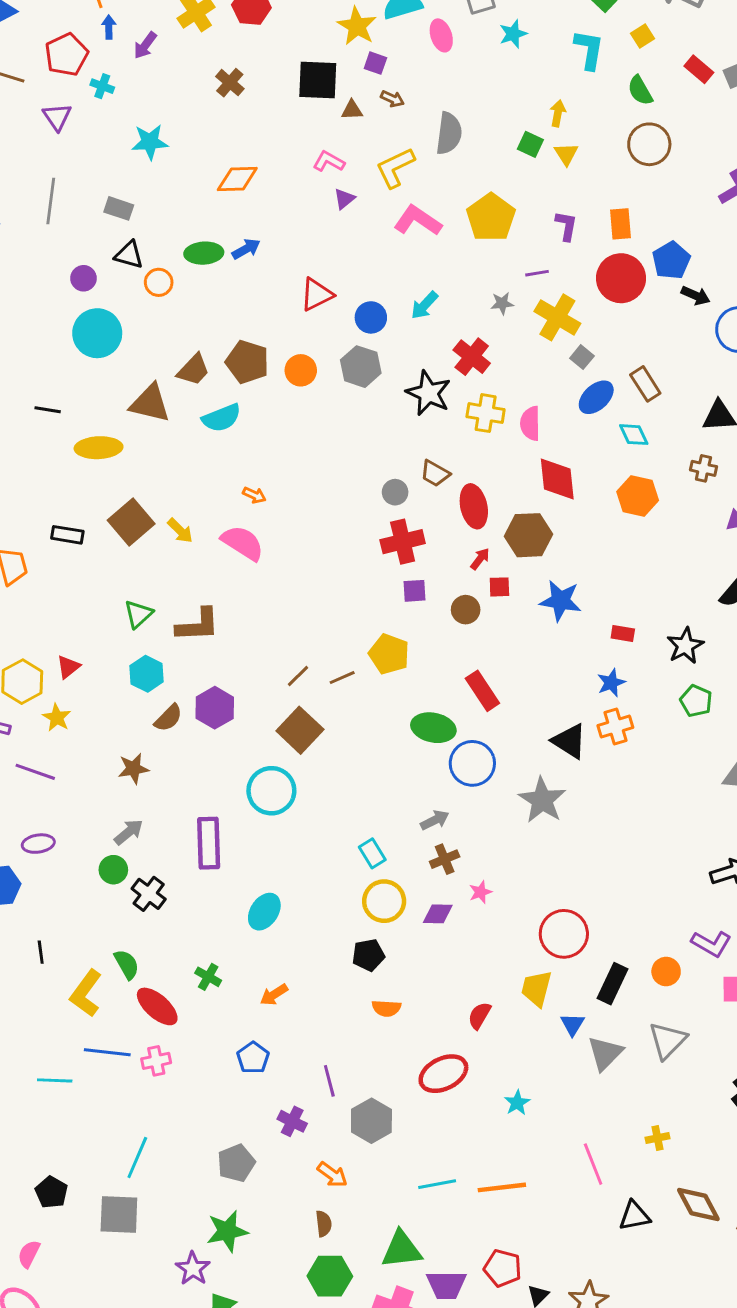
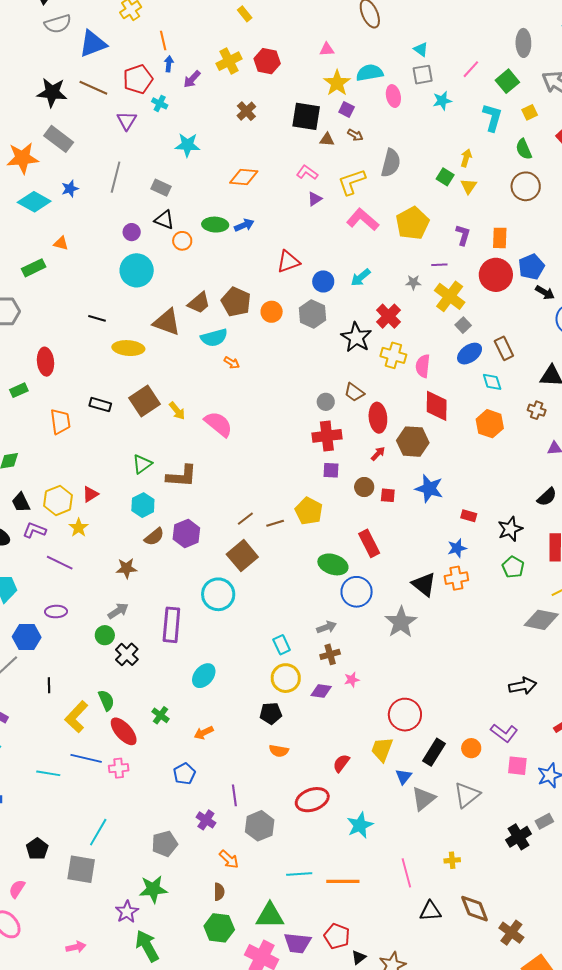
orange arrow: (254, 495) -> (232, 363), moved
red square: (499, 587) -> (388, 495), moved
cyan star: (517, 1103) -> (360, 825), size x1.5

